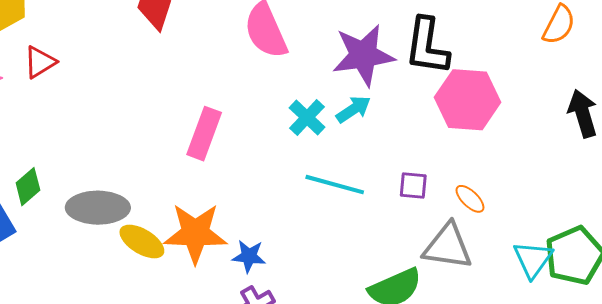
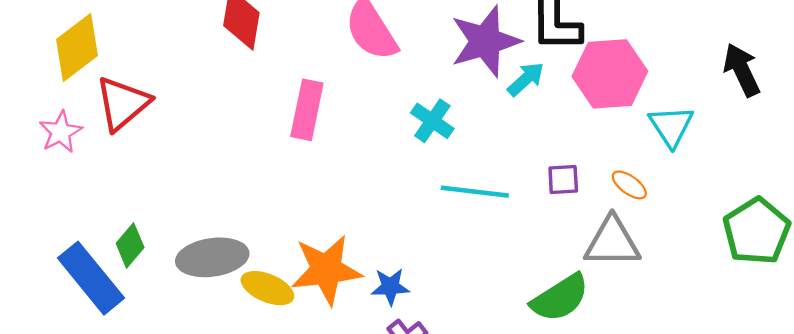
red triangle: (40, 62) -> (123, 103), size x1.5
cyan arrow: (353, 109) -> (526, 79), moved
pink rectangle: (204, 134) -> (307, 110), moved
cyan triangle: (533, 259) -> (671, 126), moved

